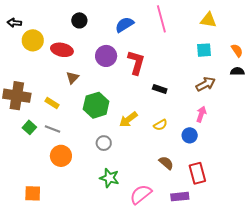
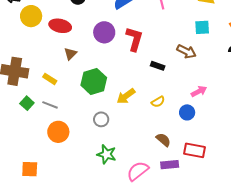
brown arrow: (206, 84) -> (186, 51), moved, turned 54
pink arrow: (201, 114) -> (199, 91), turned 42
red rectangle: (197, 173) -> (194, 150), turned -65
purple rectangle: (180, 197) -> (170, 165), moved

